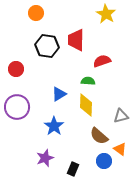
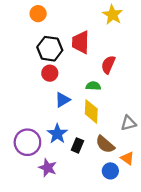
red semicircle: (102, 61) -> (108, 65), turned -48
red circle: (16, 69) -> (50, 73), moved
purple circle: (17, 107) -> (27, 142), moved
purple star: (45, 158) -> (48, 168), turned -30
black rectangle: (73, 169) -> (77, 145), moved

